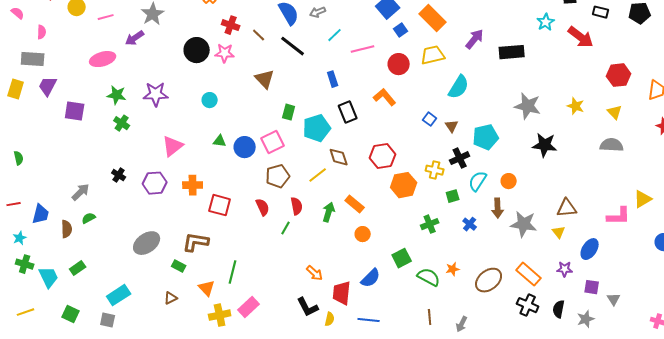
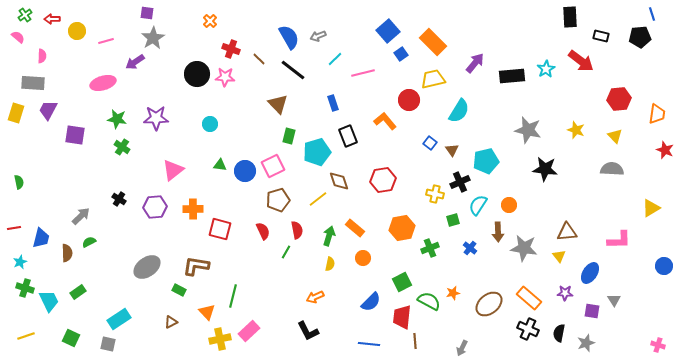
cyan star: (546, 22) -> (546, 69), moved
red circle: (399, 64) -> (409, 100), moved
brown triangle: (265, 79) -> (278, 104), moved
orange hexagon: (404, 185) -> (402, 228), moved
yellow triangle: (643, 199) -> (651, 208), moved
orange arrow: (315, 273) -> (315, 297), turned 114
red trapezoid: (342, 293) -> (402, 317), moved
gray triangle: (614, 299) -> (614, 300), moved
brown line: (430, 317) -> (415, 341), moved
yellow semicircle: (330, 319) -> (330, 264), moved

